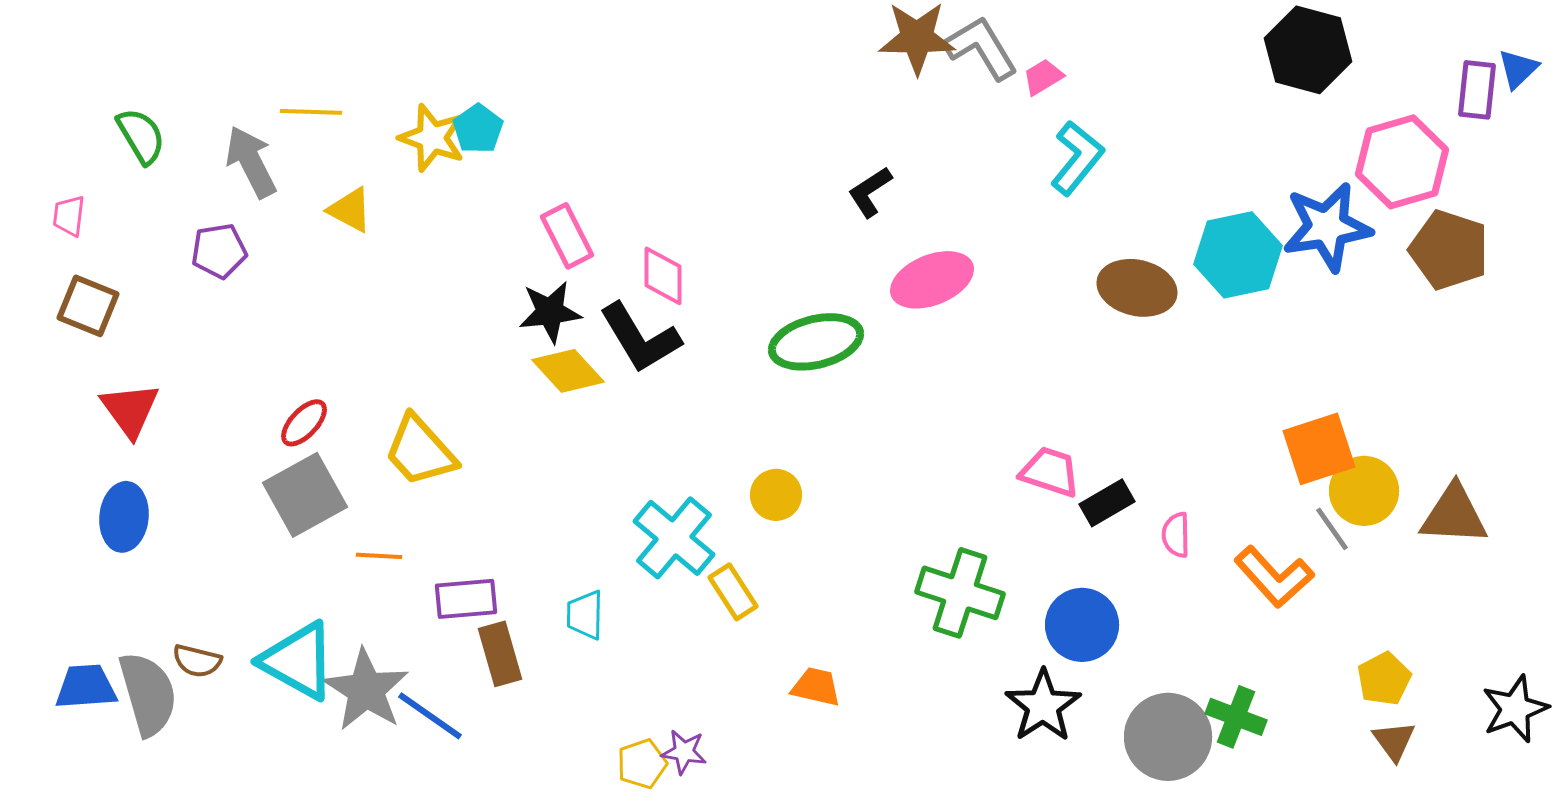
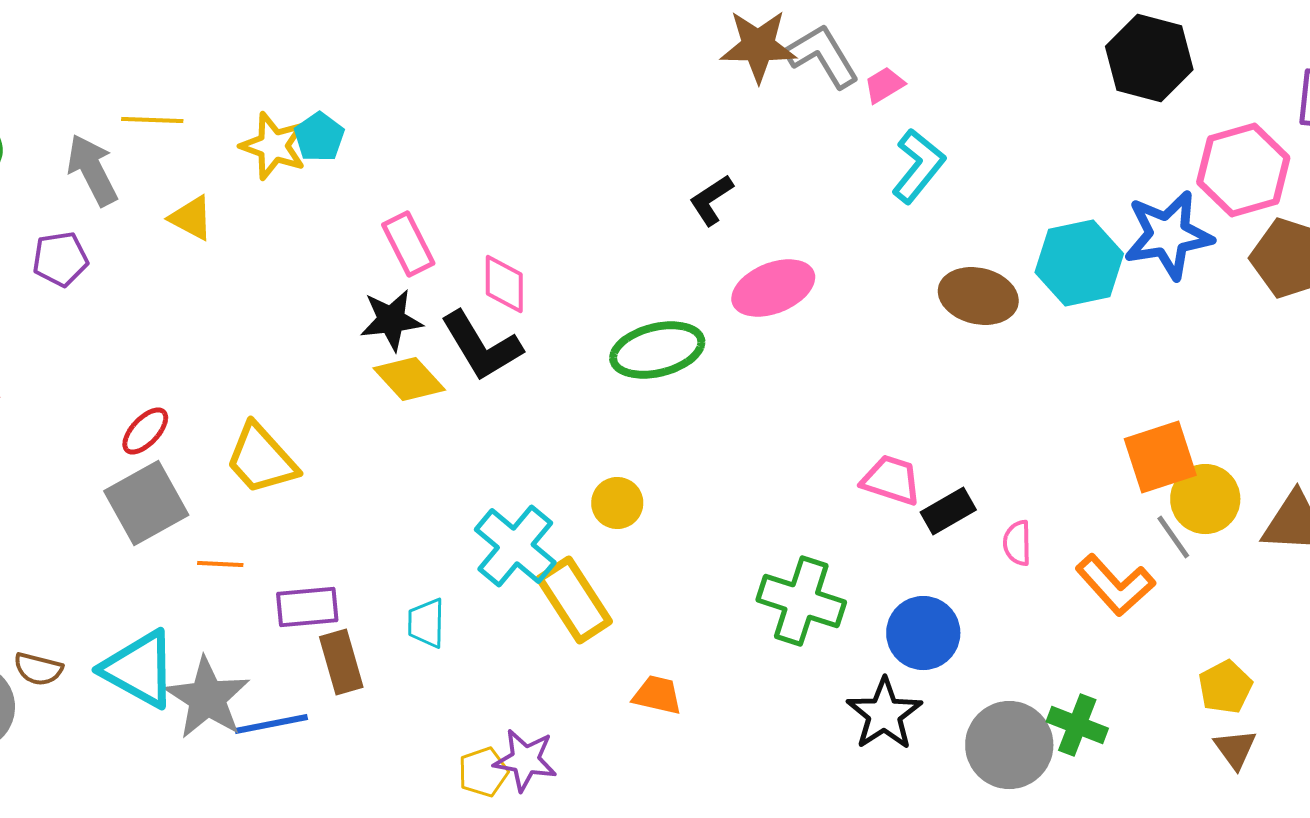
yellow rectangle: (733, 592) -> (574, 600), size x1.5
blue line: (430, 716) -> (271, 724), turned -46
purple star: (684, 752) -> (525, 760), size x1.4

